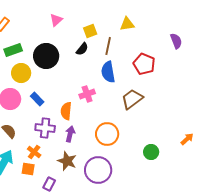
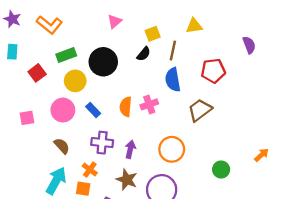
red pentagon: (144, 64) -> (213, 71), turned -30
orange semicircle: (66, 111) -> (126, 107), moved

